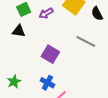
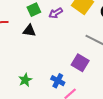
purple square: (50, 54) -> (80, 63), moved

